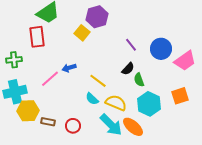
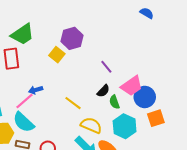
blue circle: (161, 49) -> (145, 97), moved
pink trapezoid: (185, 61) -> (132, 86), moved
blue arrow: (69, 68) -> (36, 90), moved
cyan semicircle: (92, 99) -> (24, 122), moved, size x1.6

